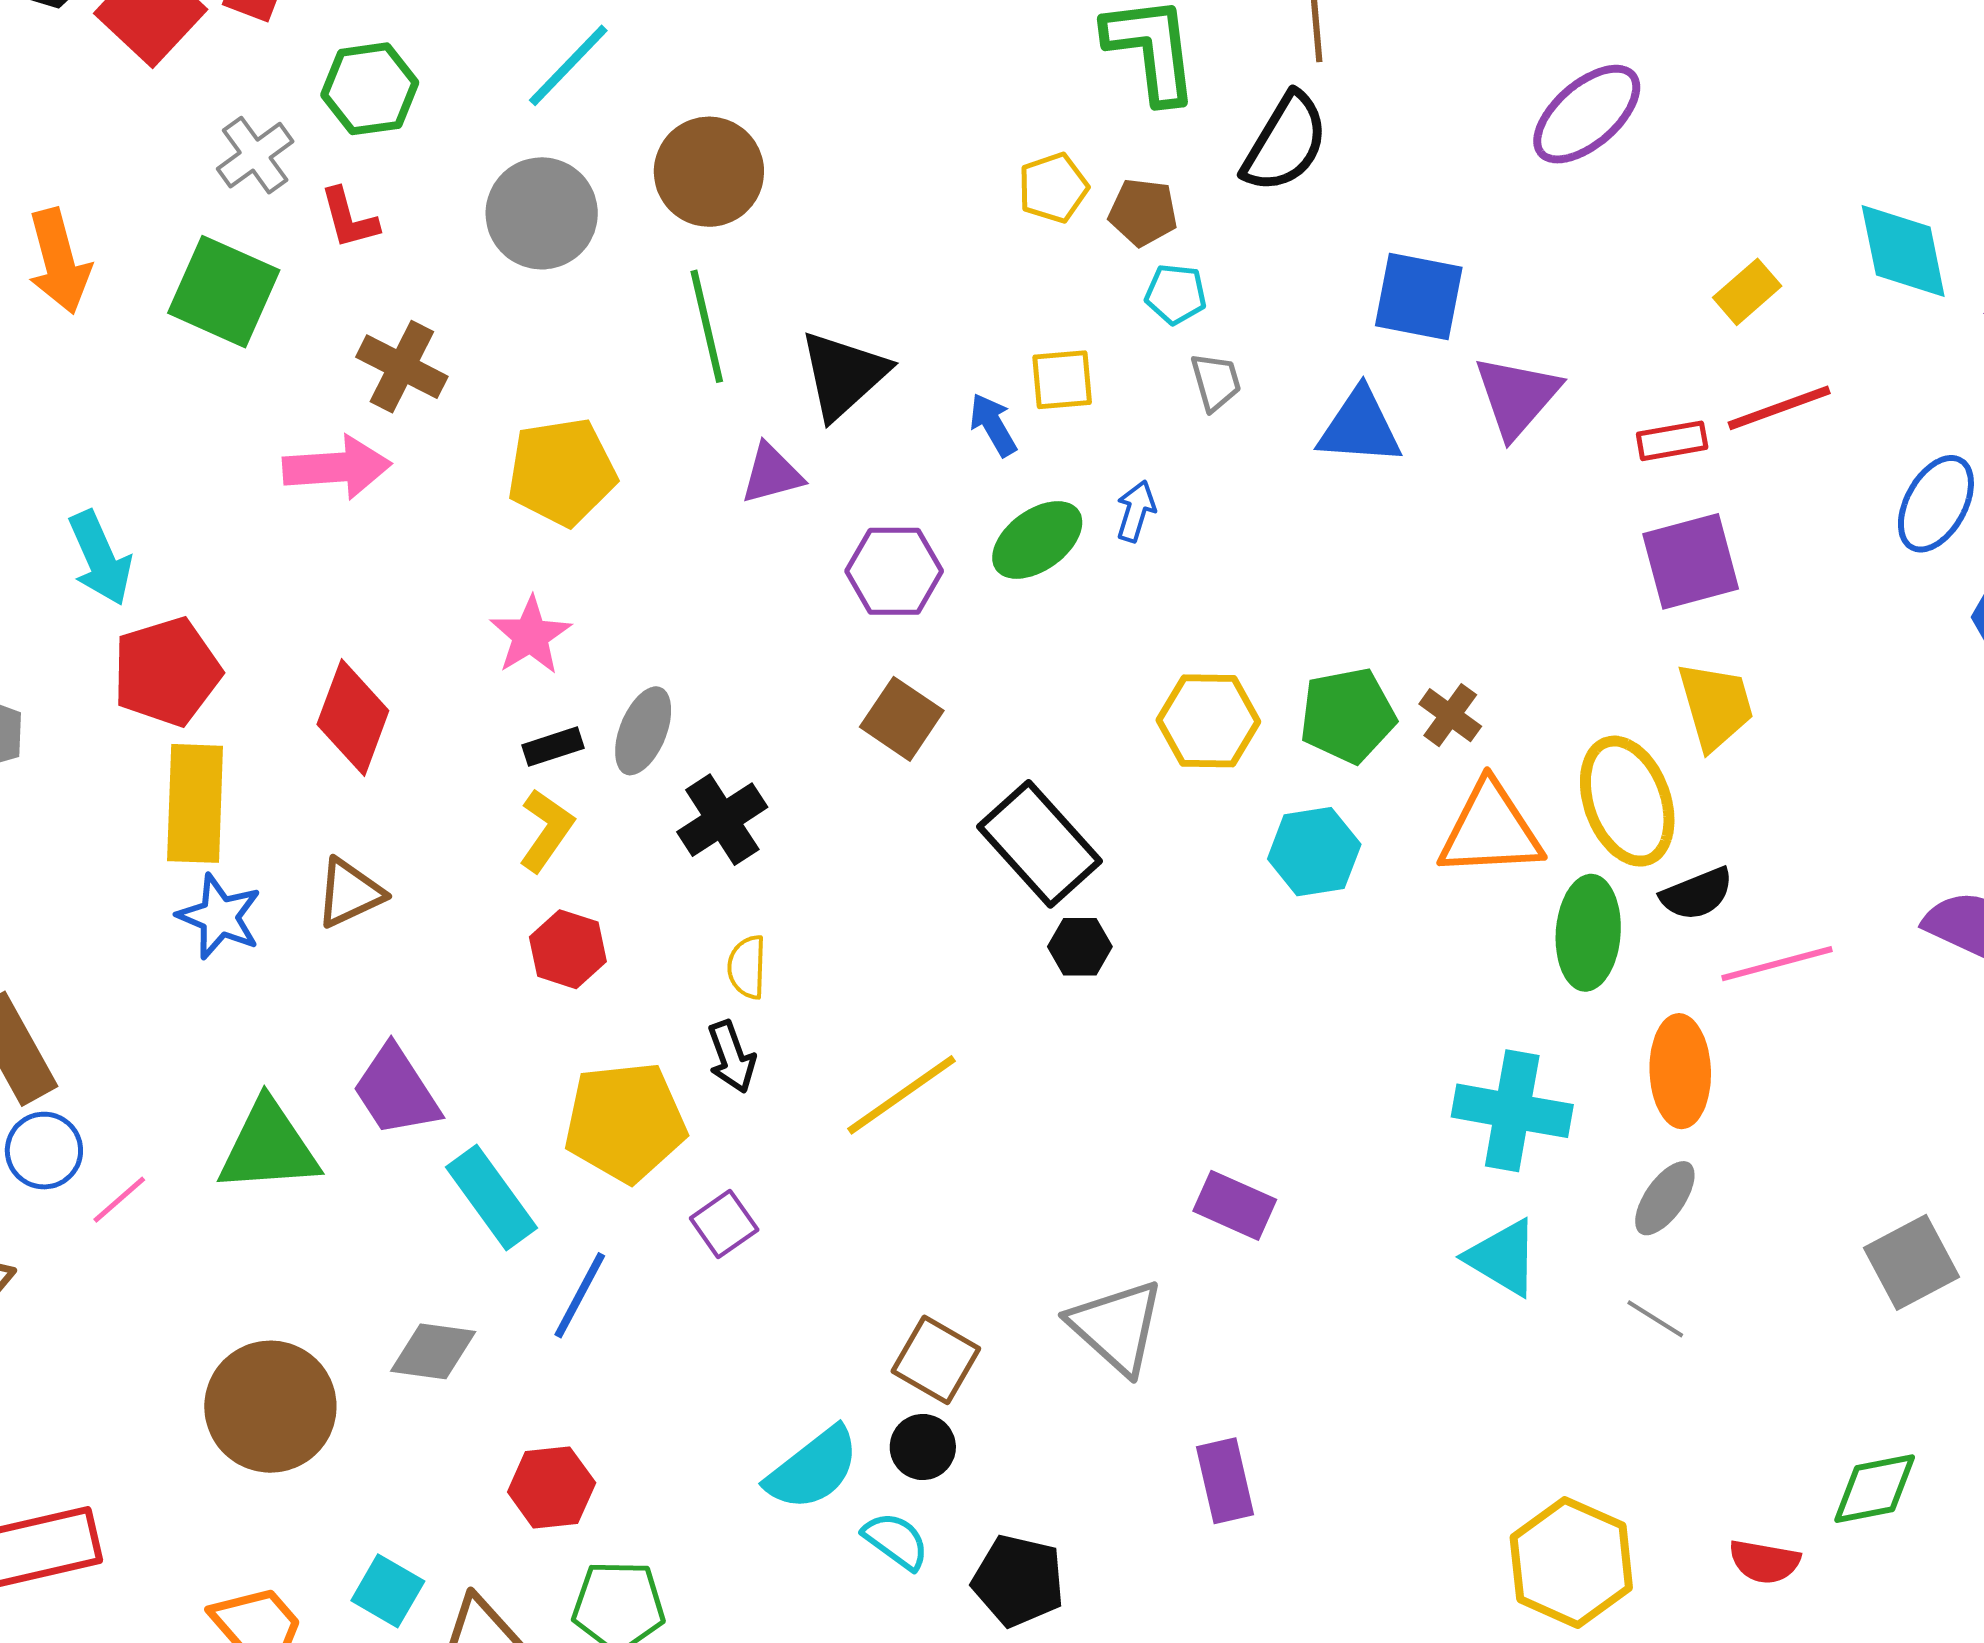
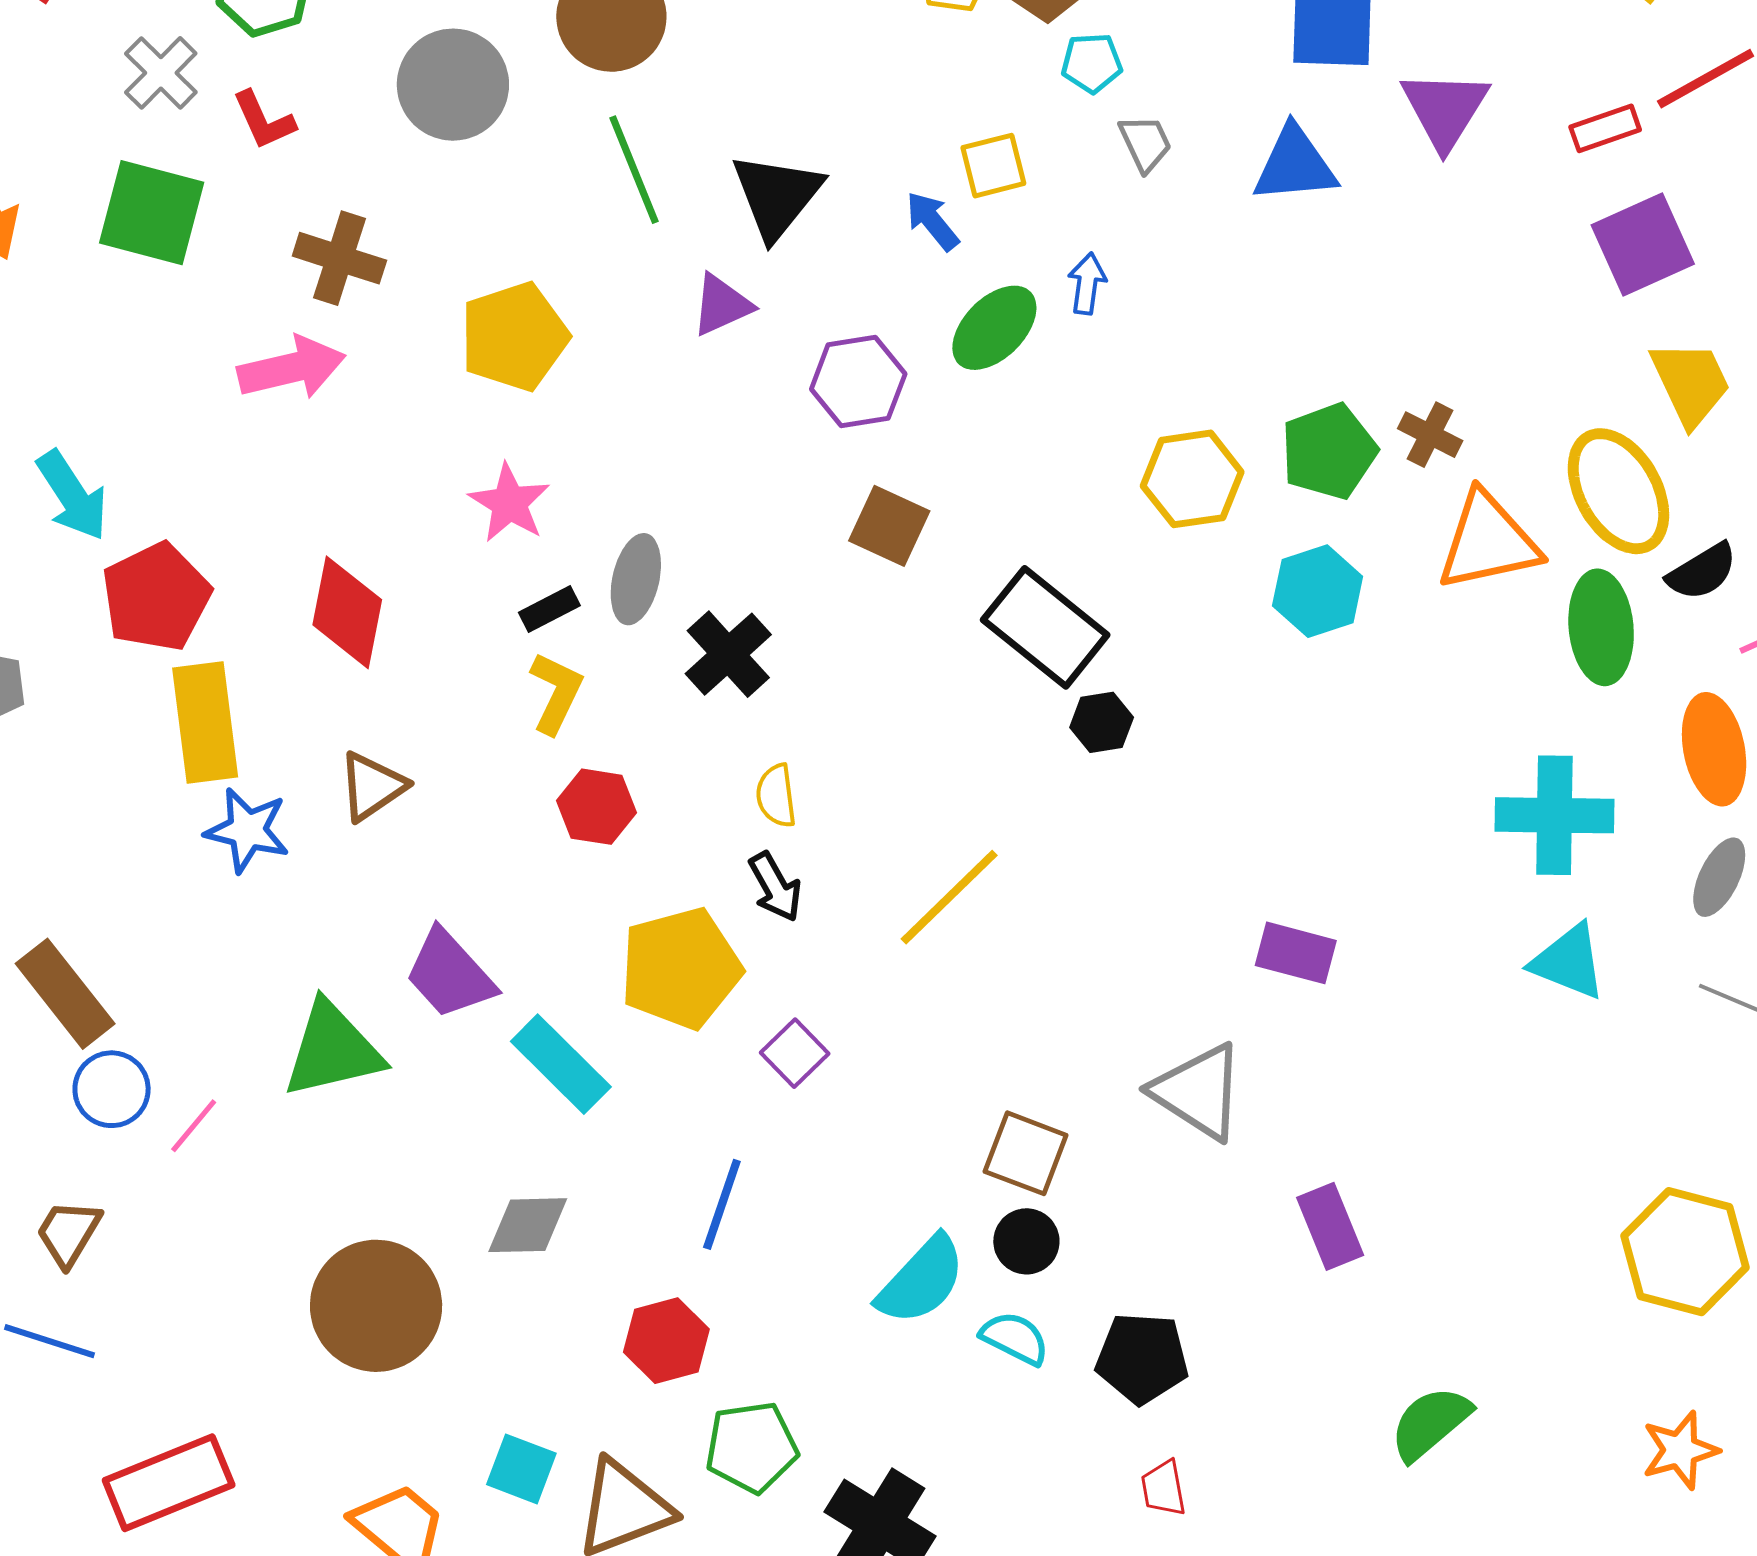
blue line: (580, 1295) -> (722, 1204), moved

